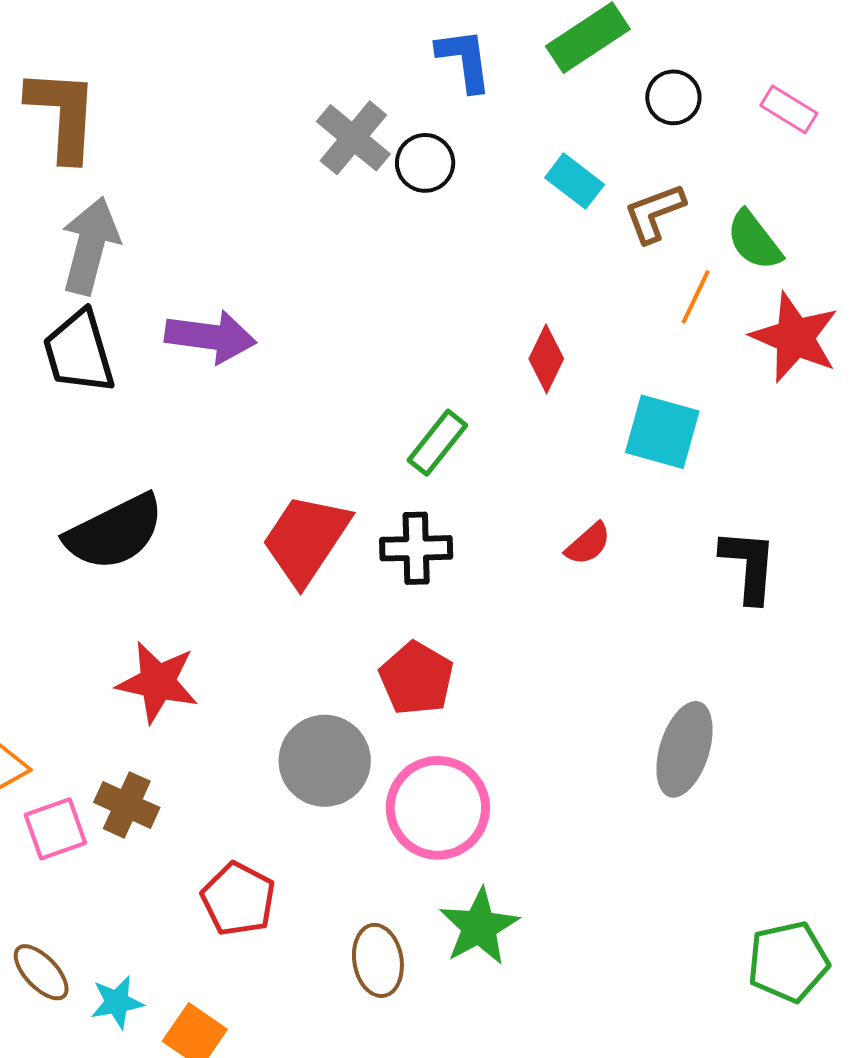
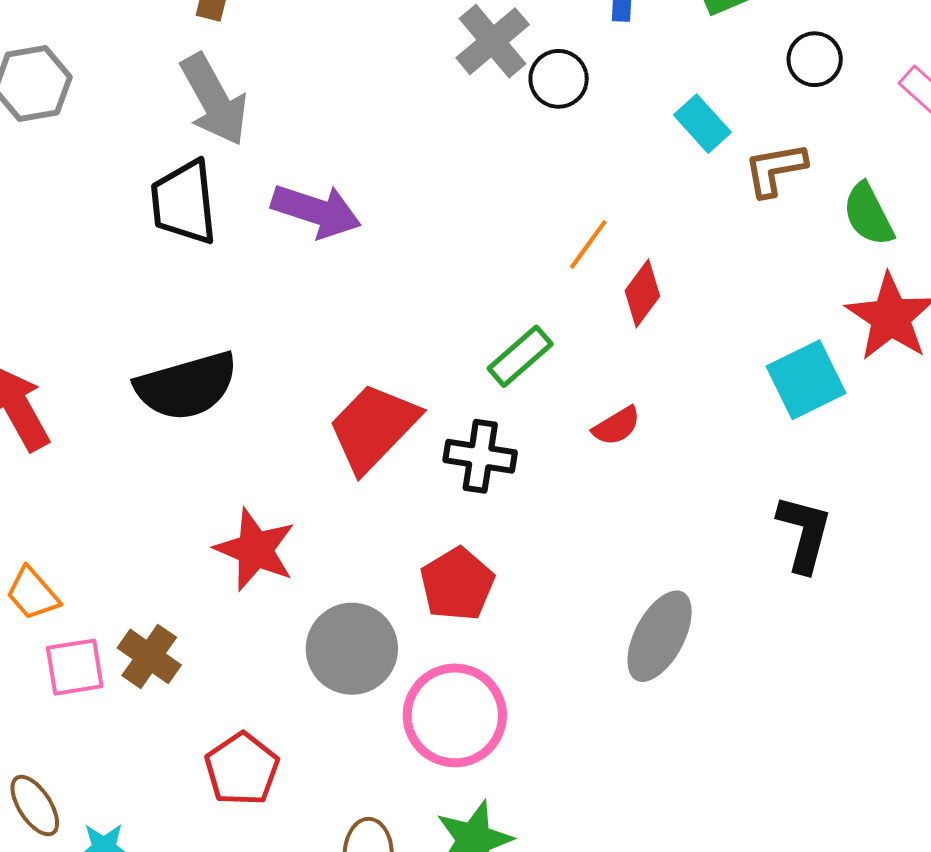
gray arrow: (90, 246) -> (214, 100), turned 126
orange line: (696, 297) -> (588, 244), moved
cyan square: (662, 432) -> (806, 380), moved, turned 38
red semicircle: (588, 544) -> (617, 426), moved
red star: (158, 682) -> (255, 550), moved
gray ellipse: (684, 749) -> (660, 636), moved

